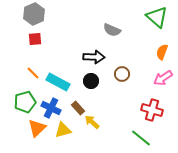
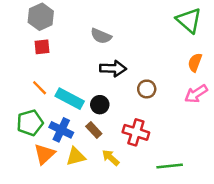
gray semicircle: (112, 30) -> (101, 36), moved
black circle: (91, 81) -> (100, 105), moved
red cross: (152, 110) -> (136, 132), moved
yellow arrow: (92, 122) -> (111, 158), moved
green line: (141, 138) -> (170, 166), turned -45

